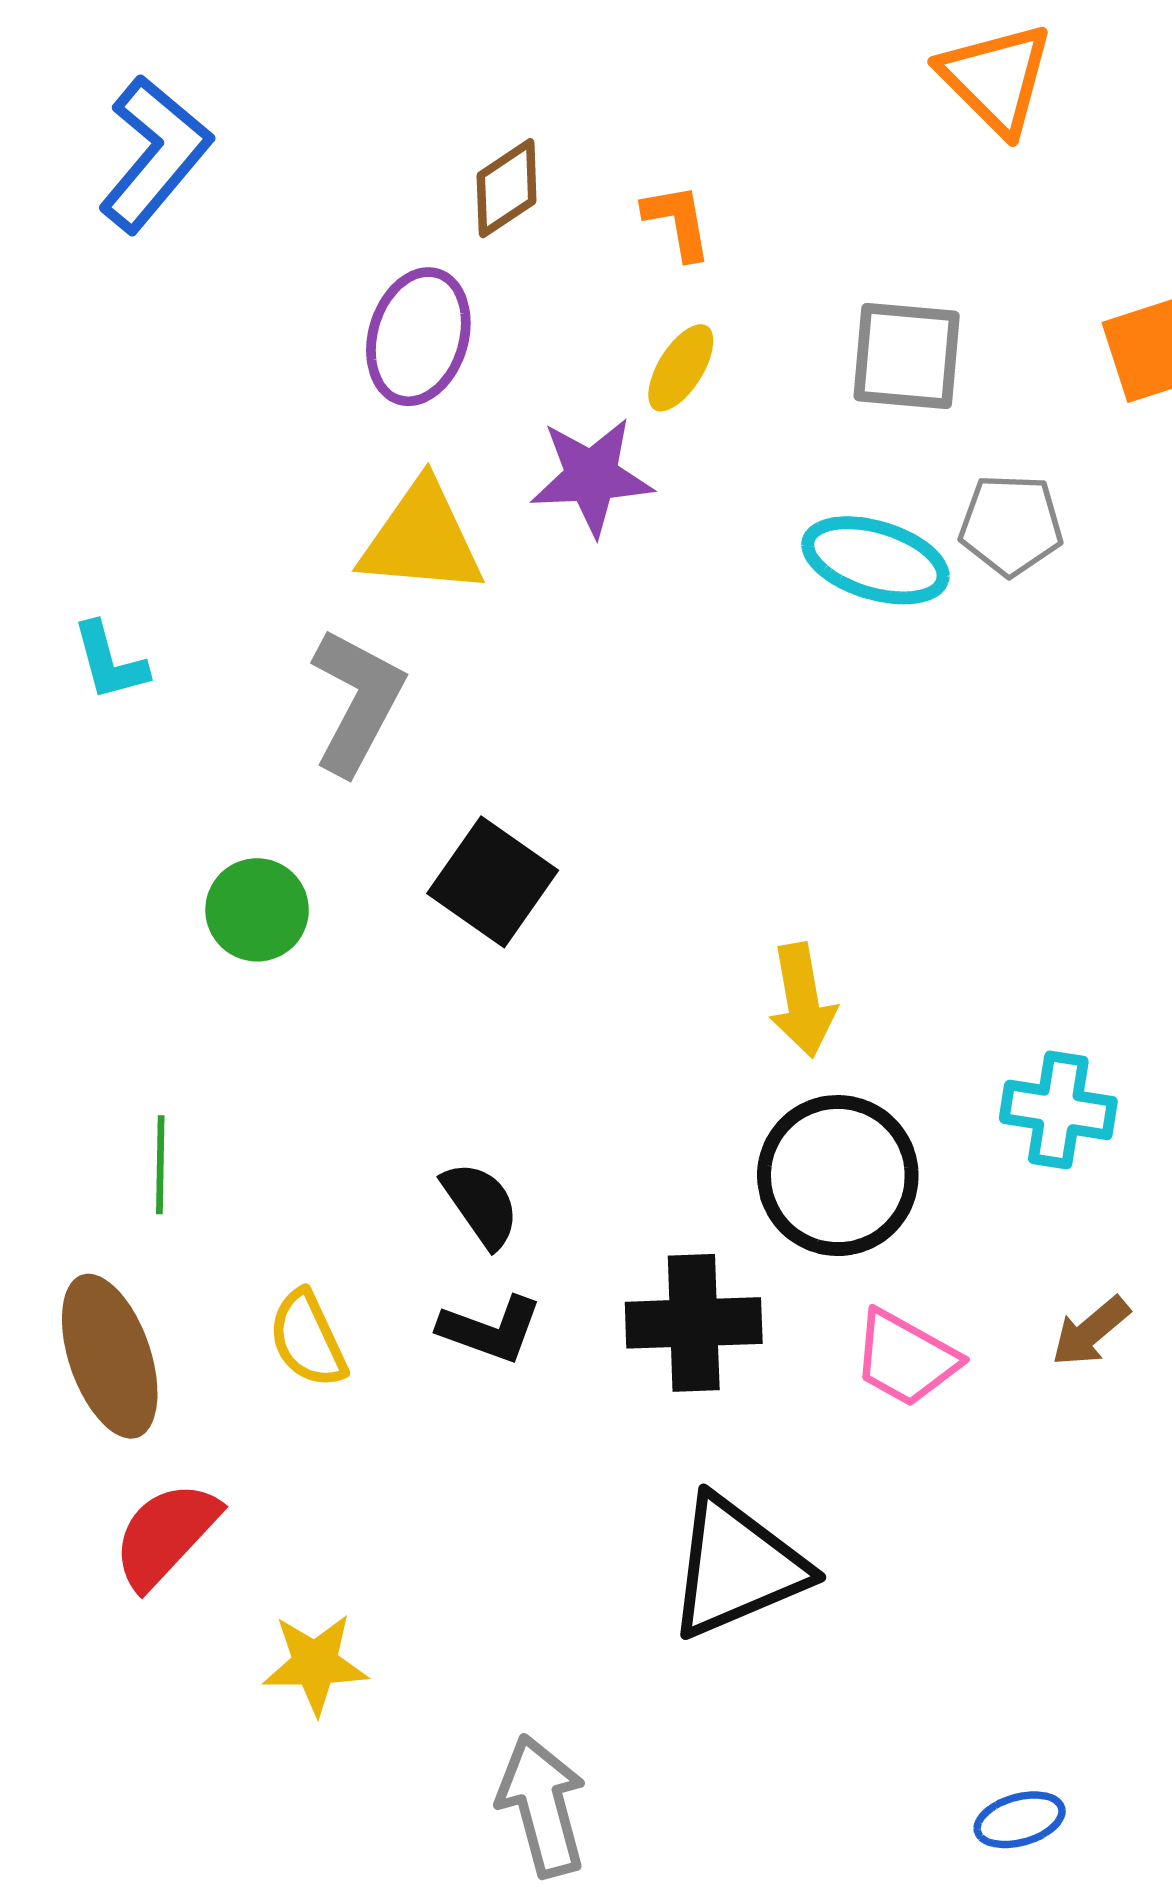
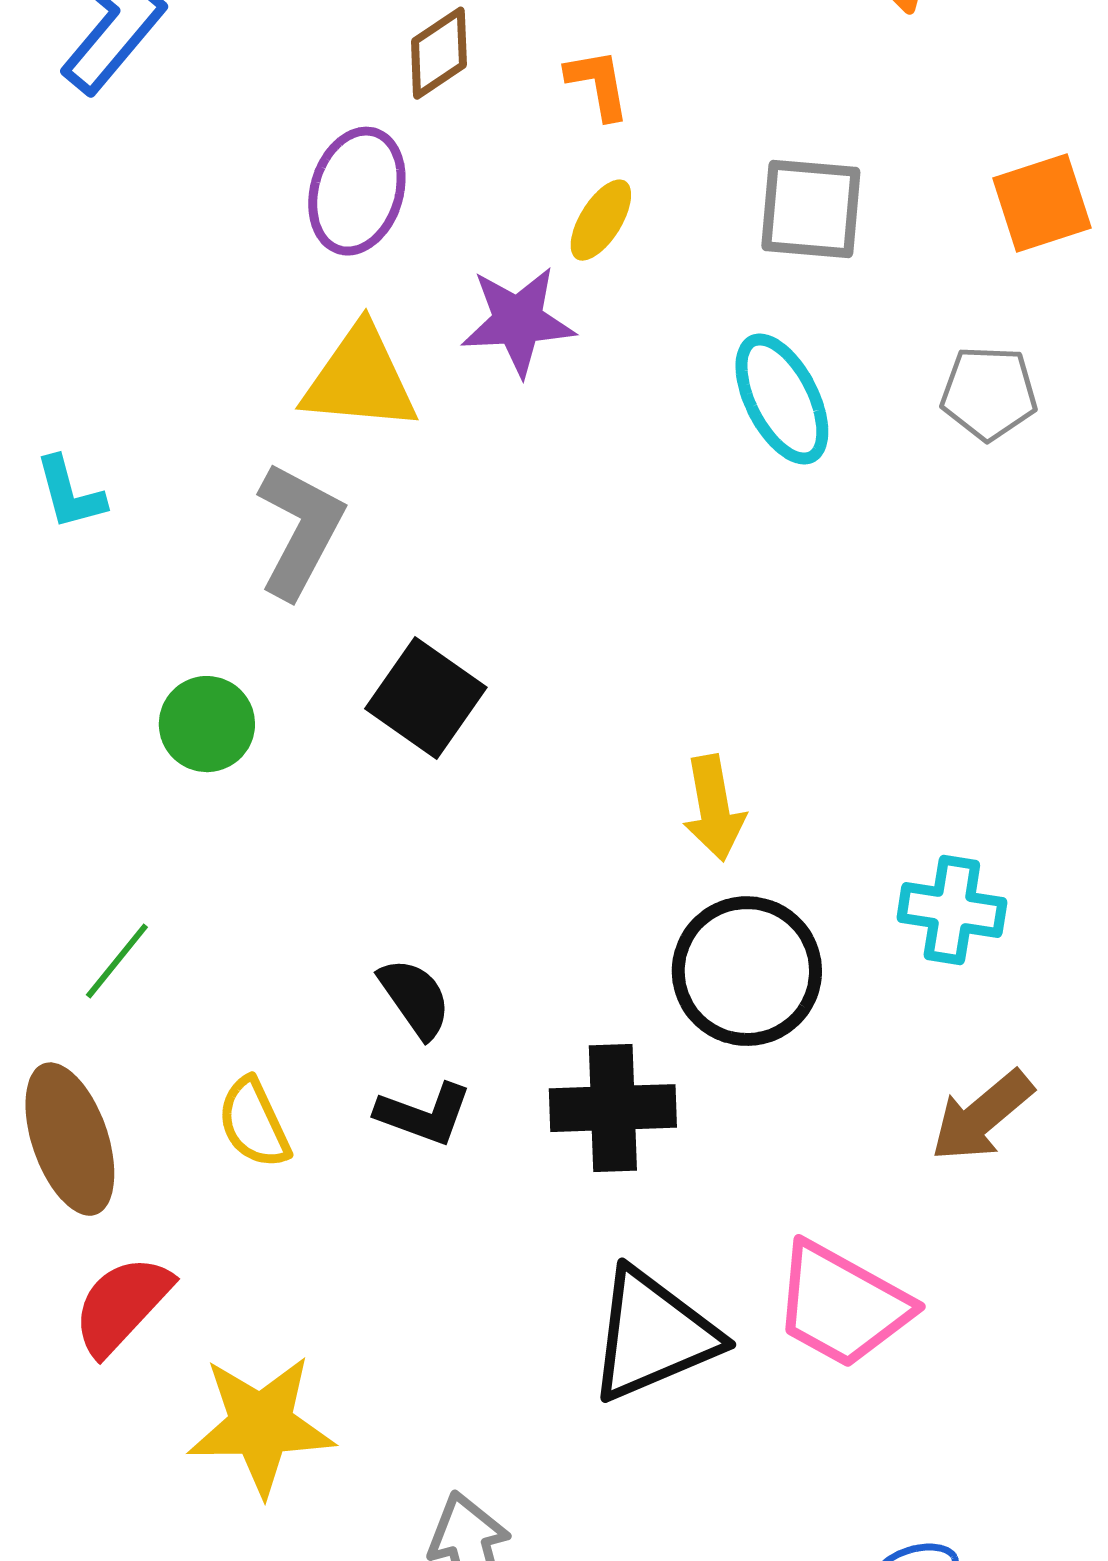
gray pentagon: (1011, 525) -> (989, 393), moved
cyan ellipse: (875, 560) -> (782, 399), turned 46
green line: (160, 1165) -> (117, 961), turned 38
brown arrow: (1091, 1331) -> (982, 1116), size x1.4
pink trapezoid: (906, 1358) -> (842, 1305), moved, size x1.4
yellow star: (315, 1664) -> (261, 1425), size x1.5

